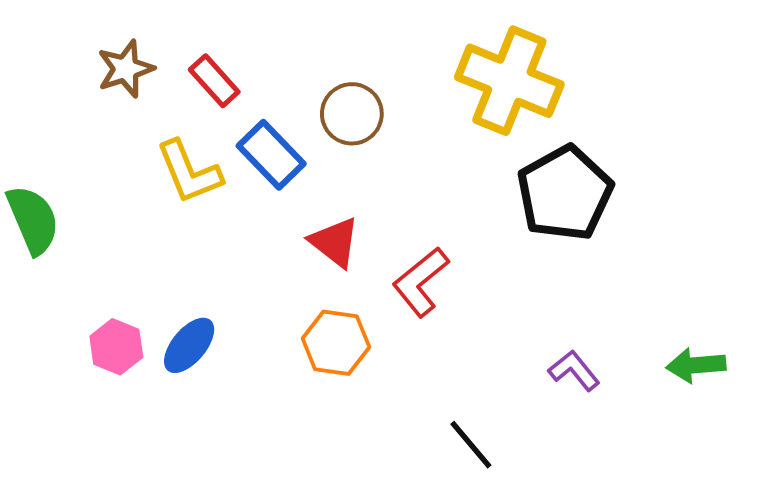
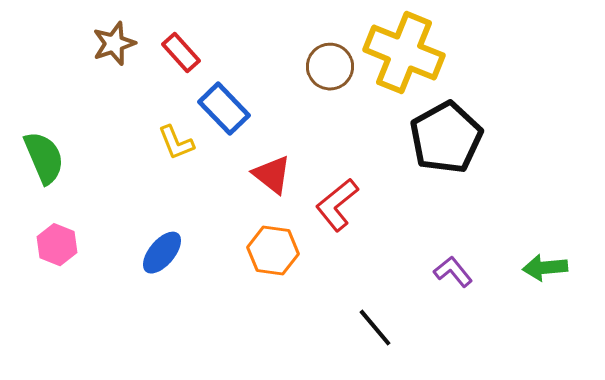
brown circle: (352, 114) -> (330, 67), moved
yellow L-shape: (189, 172) -> (176, 143), moved, size x0.7
pink hexagon: (116, 347) -> (57, 245), moved

